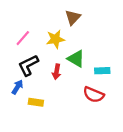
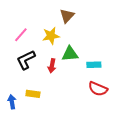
green triangle: (76, 59) -> (70, 54), turned -36
blue arrow: (17, 87) -> (12, 102), moved, turned -40
red semicircle: (94, 95) -> (98, 89), moved

